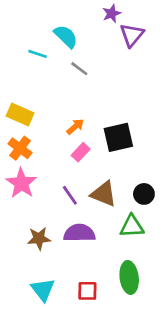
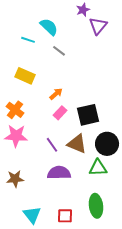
yellow rectangle: (20, 114) -> (25, 76), moved
black square: (118, 137) -> (88, 115), moved
pink star: (21, 183) -> (16, 136), turned -30
black circle: (144, 194) -> (107, 144), size x1.5
brown star: (39, 238) -> (15, 179), moved

